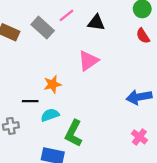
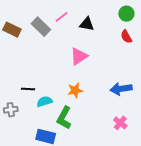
orange star: (52, 84) -> (75, 90), moved

